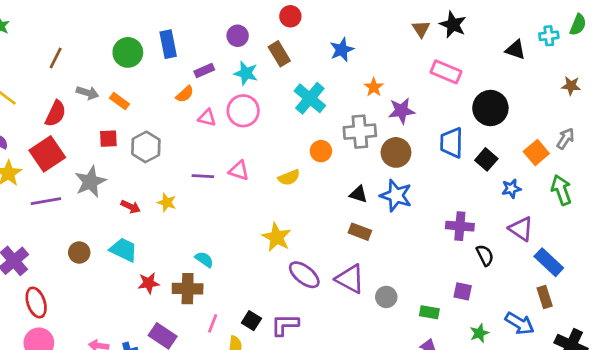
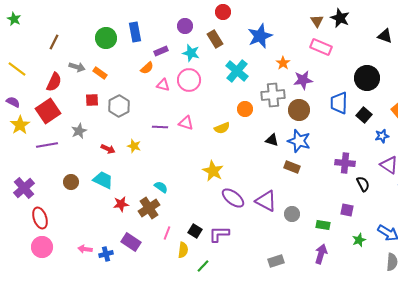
blue star: (342, 50) -> (260, 36), size x1.4
pink rectangle: (446, 72) -> (321, 47), moved
gray star: (90, 182) -> (79, 131), size x0.7
brown rectangle: (360, 232) -> (292, 167), moved
brown cross: (188, 289) -> (149, 208), turned -35

